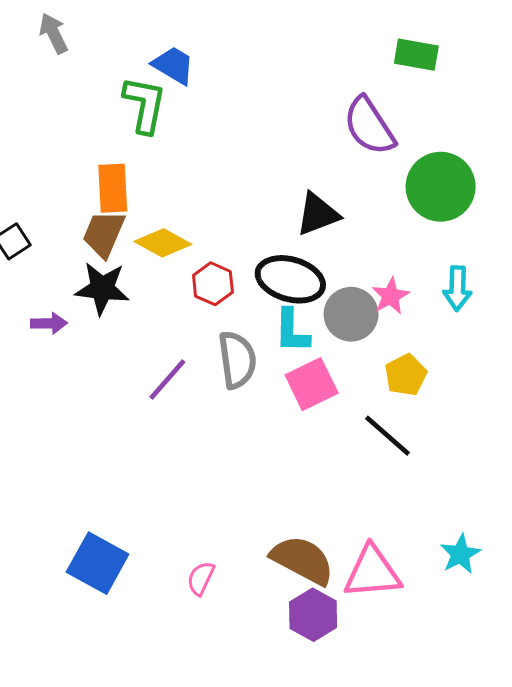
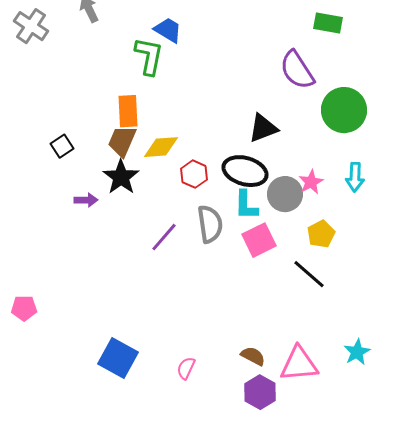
yellow diamond: (163, 243) -> (161, 147), turned -33
black star: (102, 288) -> (121, 177), turned 30
brown semicircle: (302, 560) -> (253, 356), size x0.6

